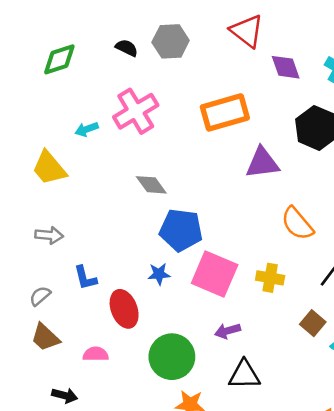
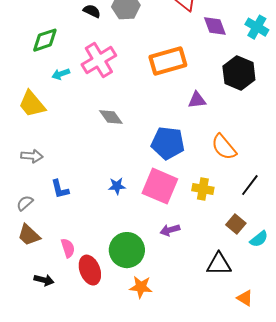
green diamond: (59, 59) -> (45, 40), moved
purple triangle: (262, 163) -> (197, 100), size x0.7
blue pentagon: (181, 230) -> (168, 143), moved
red ellipse: (124, 309) -> (90, 270), moved
pink semicircle: (96, 354) -> (68, 248), turned 72
black triangle: (244, 375) -> (219, 264), moved

